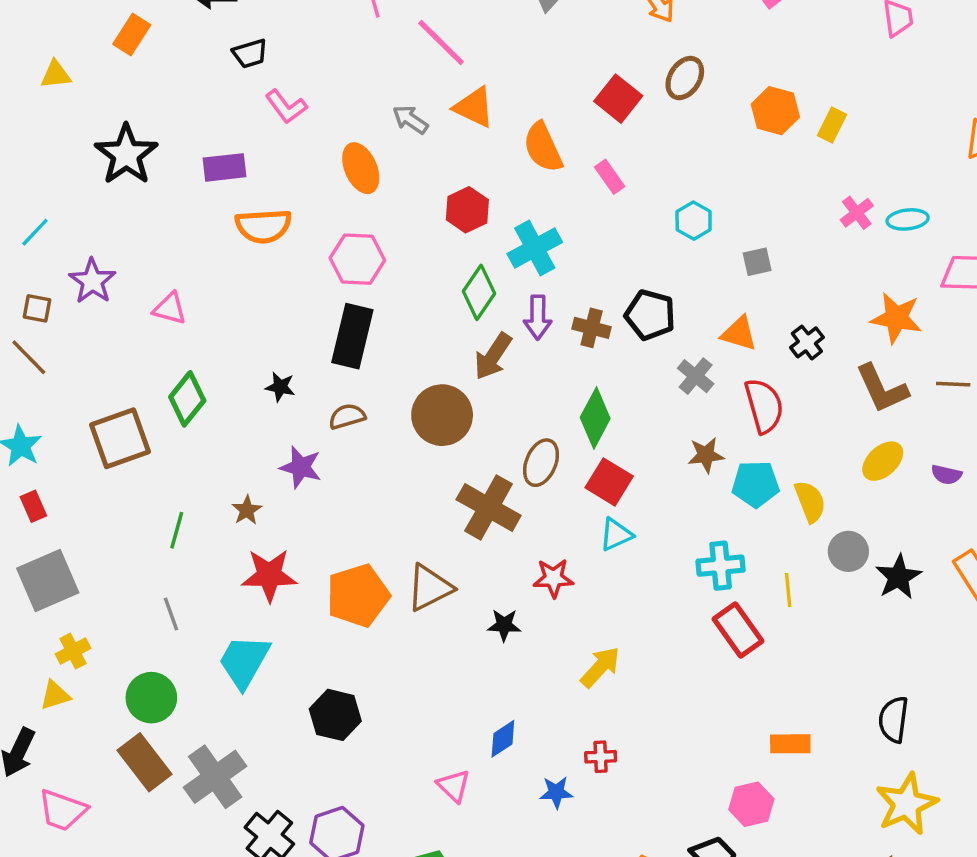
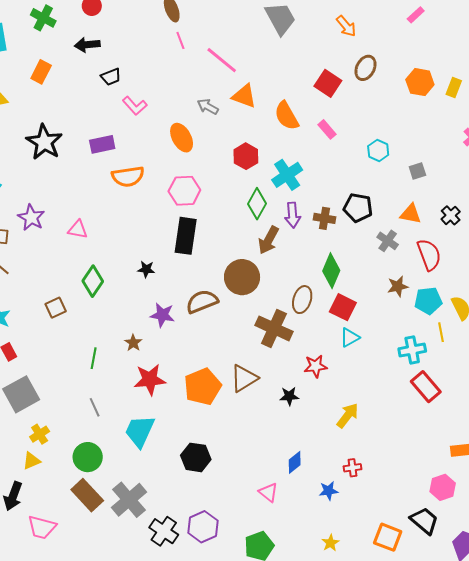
brown semicircle: (347, 416) -> (202, 302), moved, size x1.5
brown square: (120, 438) -> (56, 308), size x0.6
yellow line: (788, 590) -> (441, 332), moved

